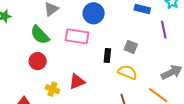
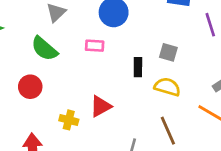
pink rectangle: (77, 36) -> (95, 46), size x0.6
red circle: (38, 61) -> (30, 87), moved

